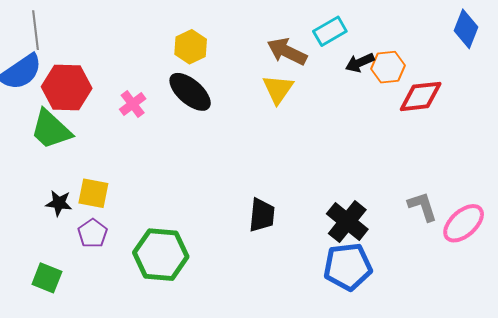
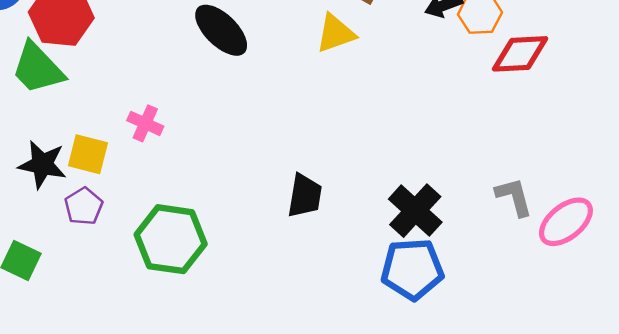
yellow triangle: (278, 89) -> (336, 33), turned 32
pink cross: (133, 104) -> (145, 123), moved, turned -32
black star: (59, 203) -> (42, 164), size x1.4

